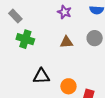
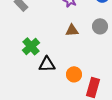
green cross: (25, 39) -> (31, 46), moved, turned 30

